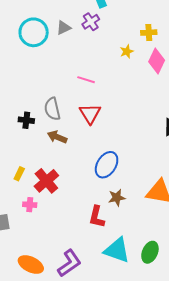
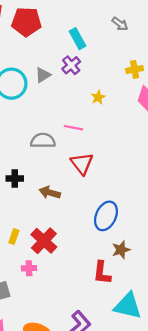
yellow star: (127, 51) -> (98, 97), moved
gray semicircle: (52, 109) -> (43, 141), moved, turned 110

